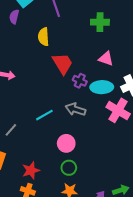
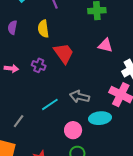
purple semicircle: (14, 17) -> (12, 27), moved
purple cross: (80, 81) -> (39, 65), moved
cyan ellipse: (102, 87) -> (100, 118), moved

